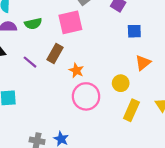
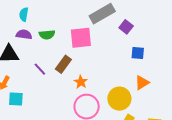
yellow circle: (121, 83) -> (119, 99), size x1.5

